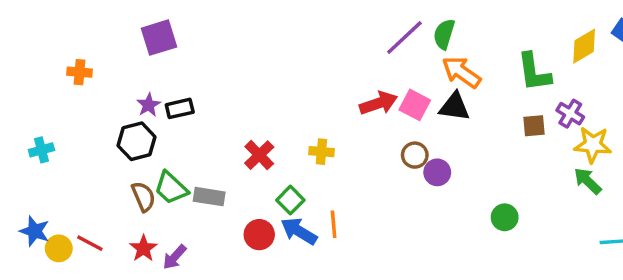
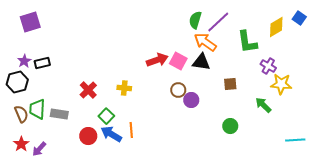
purple line: (404, 38) -> (218, 22), moved
brown square: (534, 126) -> (230, 84), moved
green arrow: (588, 181) -> (263, 105), moved
green trapezoid: (171, 188) -> (37, 109), turned 50

